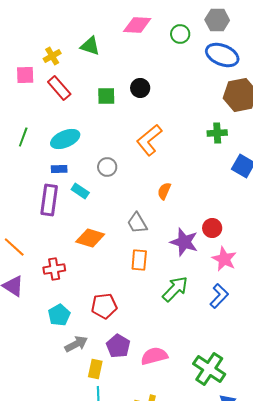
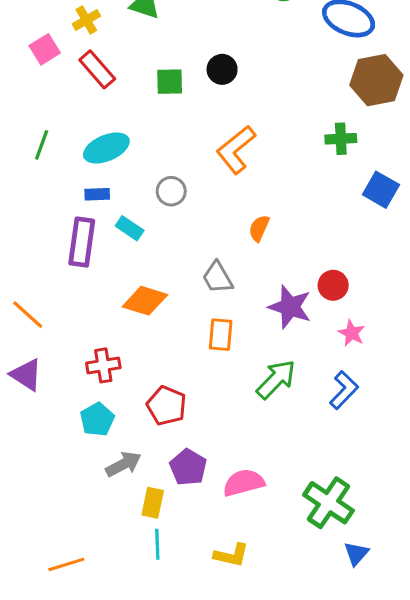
pink square: (25, 75) -> (45, 49), turned -30
pink star: (224, 259) -> (352, 333), size x0.7
red cross: (54, 269) -> (103, 365), moved
red pentagon: (104, 306) -> (167, 406), turned 30

